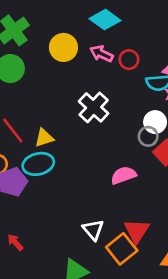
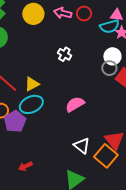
white cross: (94, 107) -> (64, 54), size x0.6
pink semicircle: (123, 175) -> (75, 104), moved
red arrow: (15, 242) -> (25, 166), turned -64

